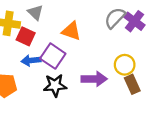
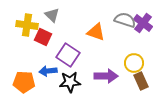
gray semicircle: (115, 18) -> (125, 20), turned 65
orange triangle: (71, 31) -> (96, 32), moved
blue arrow: (31, 60) -> (48, 71), moved

